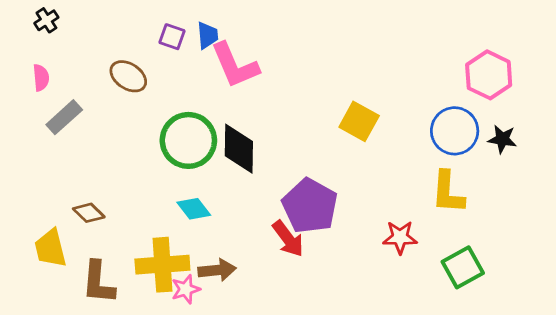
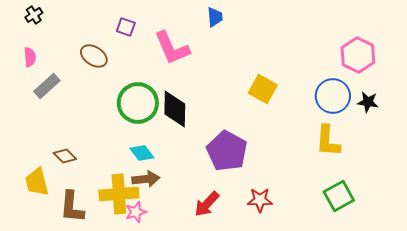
blue trapezoid: (207, 35) -> (215, 17), moved
red star: (400, 237) -> (260, 200), moved
red arrow: (288, 239) -> (207, 204), moved, turned 80
brown arrow: (217, 270) -> (146, 179), moved

